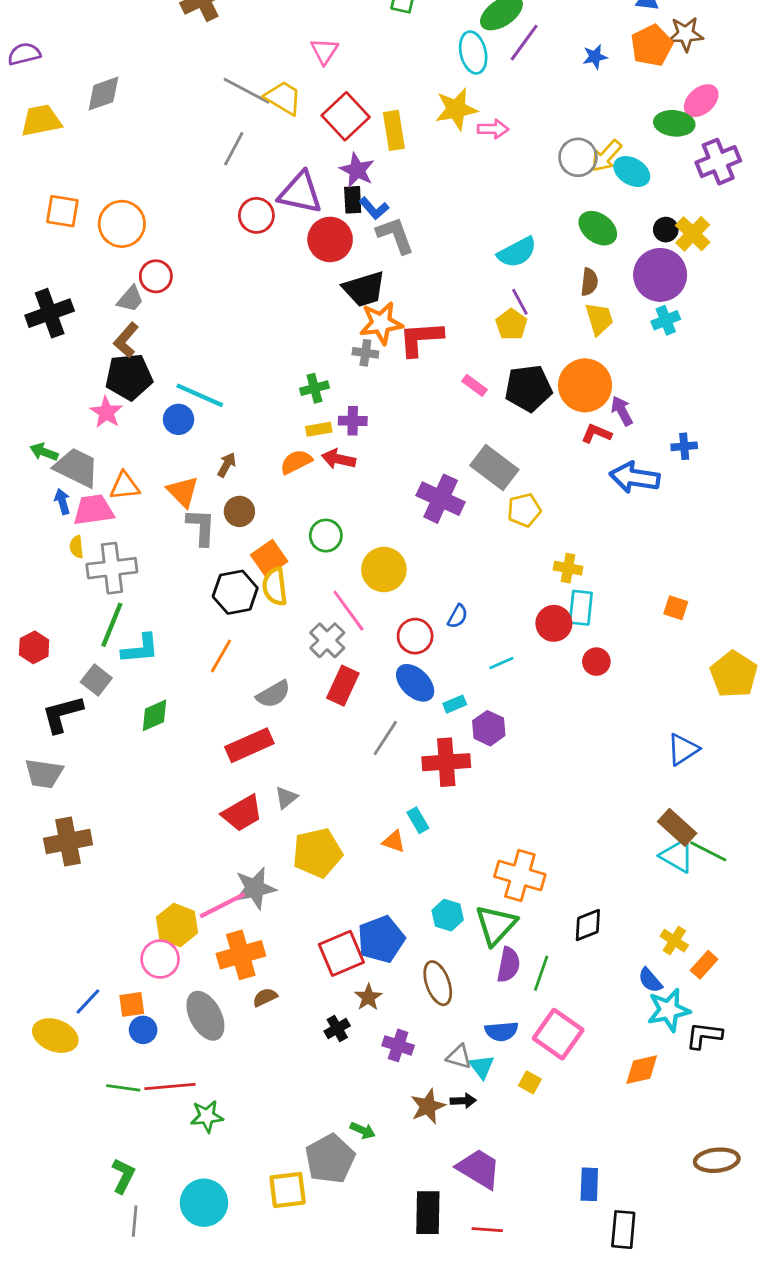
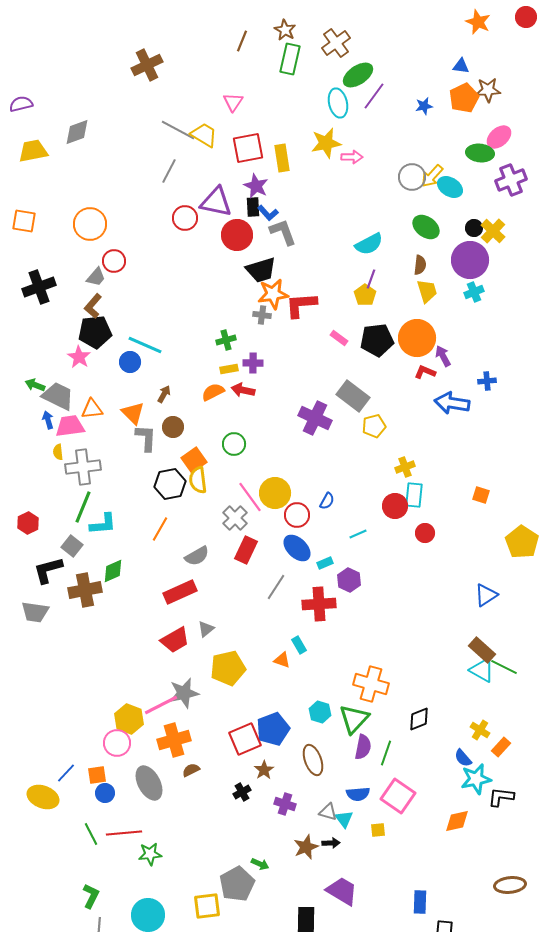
red square: (346, 116) -> (248, 148), turned 32
orange square: (62, 211) -> (24, 221), moved
purple line: (520, 302) -> (371, 279), turned 48
yellow cross: (568, 568) -> (405, 467), turned -30
yellow circle: (384, 570) -> (275, 493), moved
brown cross: (68, 841) -> (85, 590), moved
yellow square: (530, 1082) -> (378, 830), turned -35
green line: (123, 1088) -> (91, 834), turned 55

